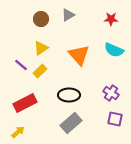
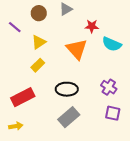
red star: (111, 19) -> (92, 26), moved
purple line: (21, 65) -> (15, 27), moved
yellow arrow: (18, 132) -> (16, 126), turned 32

